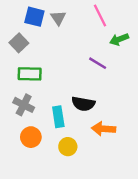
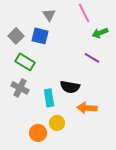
blue square: (34, 17) -> (40, 36), moved
purple line: (98, 63) -> (92, 58), moved
green rectangle: (30, 74) -> (25, 62), turned 30
orange circle: (31, 137) -> (38, 133), moved

